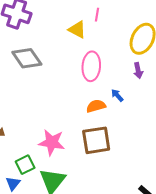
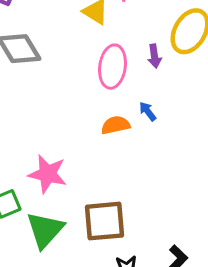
purple arrow: (138, 70) -> (154, 56), moved
brown square: (96, 140) -> (105, 221), moved

